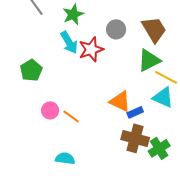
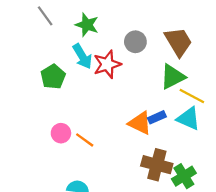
green star: (73, 14) -> (87, 25), turned -30
green pentagon: (31, 70) -> (53, 77), moved
blue rectangle: (135, 112) -> (157, 117), moved

